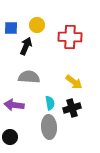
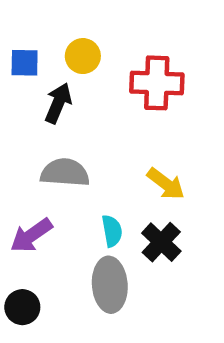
purple arrow: (14, 105) -> (31, 235), turned -42
black cross: (72, 108) -> (161, 242), turned -30

